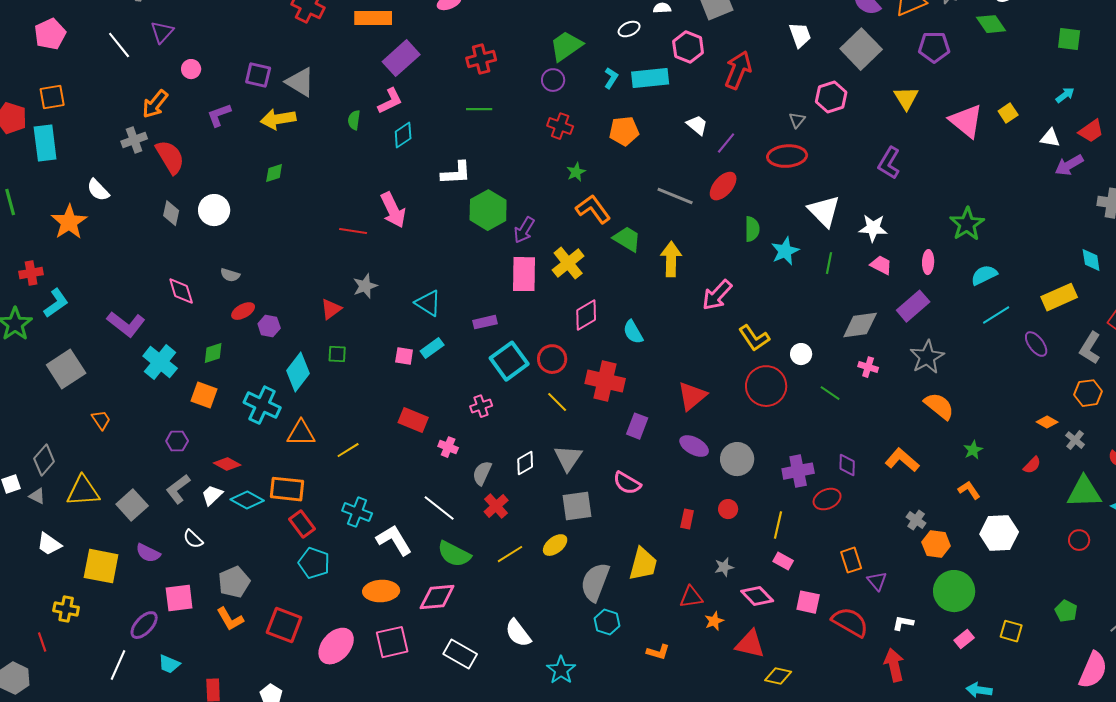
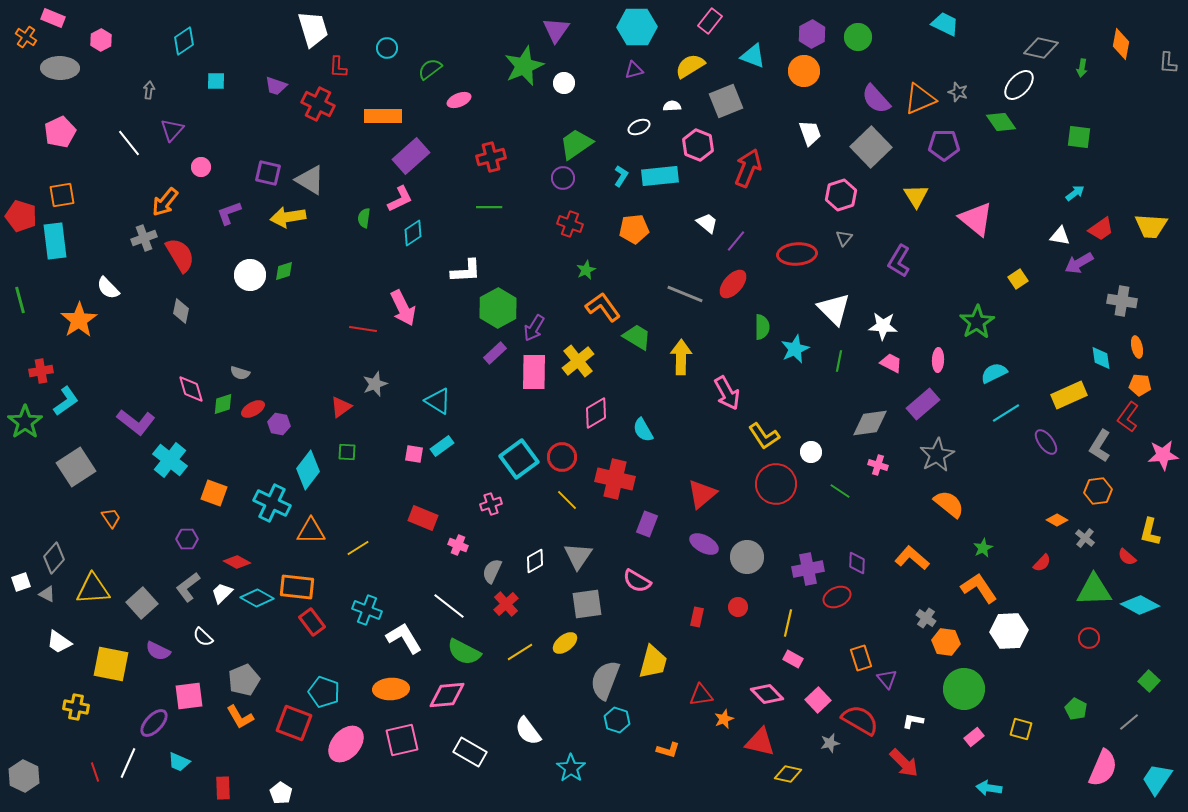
yellow square: (1008, 113) -> (1018, 279), moved
gray triangle: (797, 120) -> (844, 238), moved
white circle: (214, 210) -> (250, 275), moved
pink arrow: (717, 295) -> (727, 393), turned -72
purple rectangle: (485, 322) -> (495, 353), moved, turned -30
green diamond: (213, 353) -> (223, 404), moved
orange L-shape: (969, 490) -> (979, 588), size x1.6
cyan pentagon: (314, 563) -> (324, 692), moved
gray star: (724, 567) -> (830, 743), moved
pink square: (808, 602) -> (818, 700), turned 35
red line: (42, 642) -> (95, 772), moved
red arrow: (894, 665) -> (904, 763), turned 148

